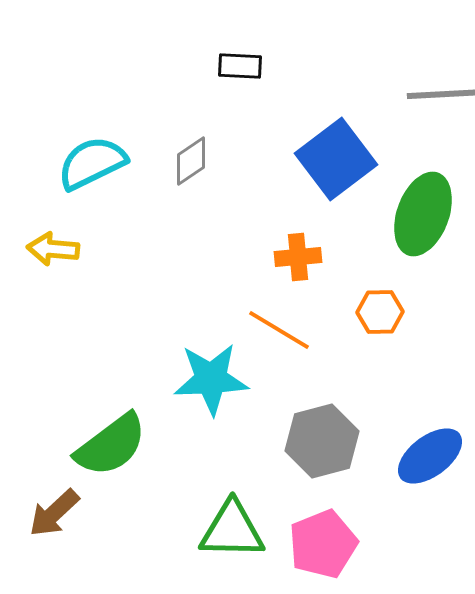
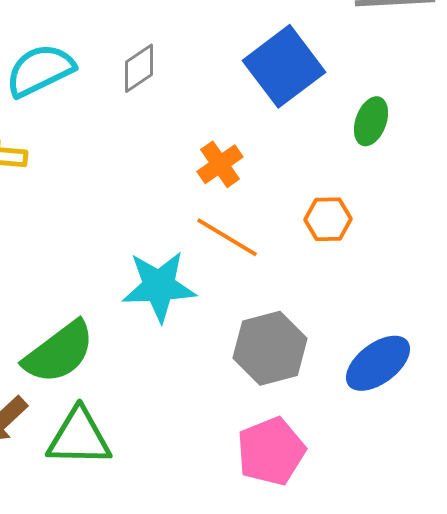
green ellipse: (423, 214) -> (371, 121), size x0.6
orange cross: (298, 257) -> (220, 164), moved, turned -30
green triangle: (232, 530) -> (79, 437), moved

